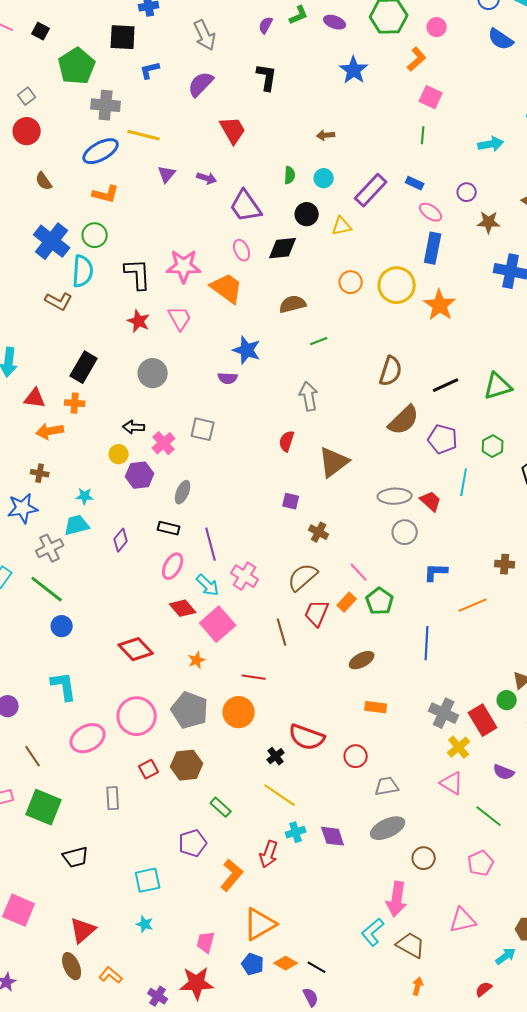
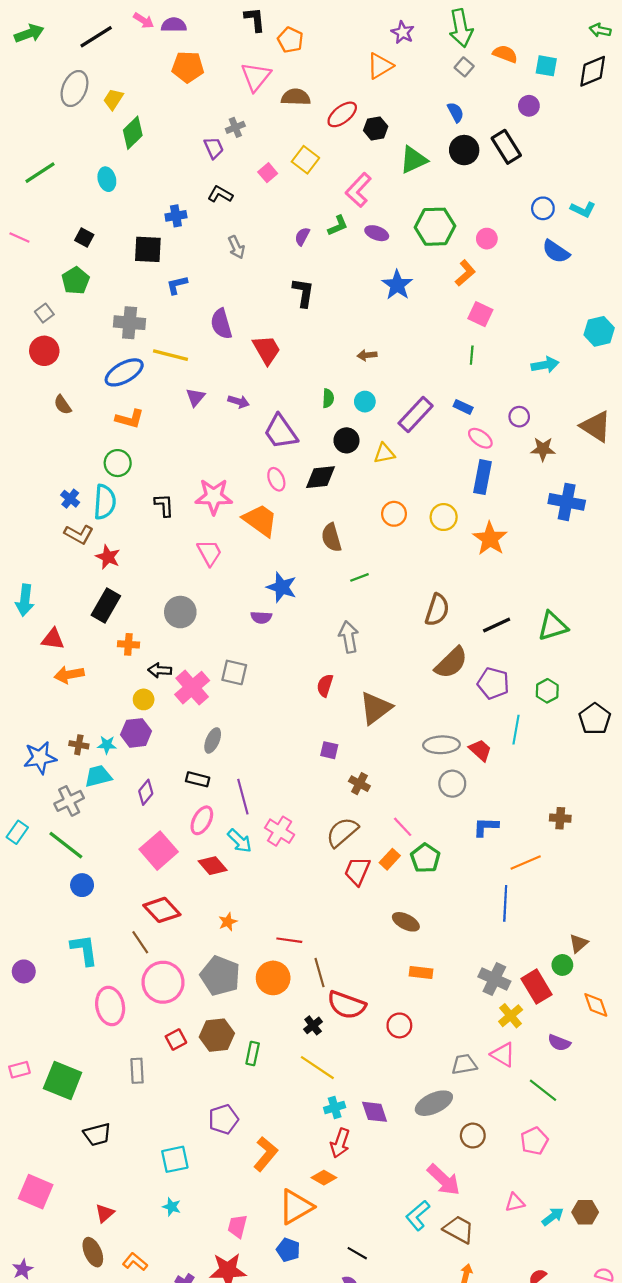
black square: (41, 31) -> (84, 237), moved
gray arrow: (205, 35) -> (236, 247), size x0.7
green pentagon: (77, 66) -> (76, 281), moved, size x0.7
purple semicircle: (201, 84) -> (221, 324), moved, turned -60
blue cross: (52, 241) -> (70, 499), moved, size x0.5
black L-shape: (138, 274) -> (164, 505), size x0.7
yellow circle: (397, 285) -> (444, 517), size x0.7
brown semicircle: (293, 304) -> (331, 538), turned -92
red star: (139, 321) -> (108, 557), moved
orange cross: (75, 403) -> (128, 644), moved
pink cross: (164, 443) -> (192, 688), size x1.4
brown cross: (40, 473) -> (79, 745), moved
purple hexagon: (140, 475) -> (136, 733), moved
pink square: (218, 624) -> (159, 851), moved
brown line: (282, 632) -> (320, 973), moved
blue line: (427, 643) -> (505, 903), moved
brown ellipse: (362, 660) -> (406, 922), turned 55
pink ellipse: (88, 738) -> (110, 1006), turned -72
brown line: (33, 756) -> (140, 942), moved
gray trapezoid: (387, 786) -> (464, 1064), moved
green rectangle: (221, 807) -> (253, 1053), moved, turned 60
red arrow: (269, 854) -> (340, 1143), moved
pink arrow: (397, 899) -> (444, 1180), turned -56
pink triangle: (463, 920) -> (515, 1202), size x0.7
red triangle: (83, 930) -> (105, 1213), size x0.7
cyan arrow: (506, 956) -> (553, 1216), moved
orange diamond: (286, 963) -> (324, 1178), moved

